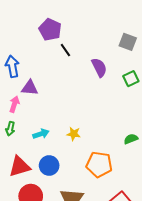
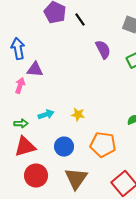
black line: (65, 50) -> (80, 20), moved
green arrow: (10, 129) -> (21, 124), moved, turned -104
blue circle: (49, 165) -> (64, 147), moved

